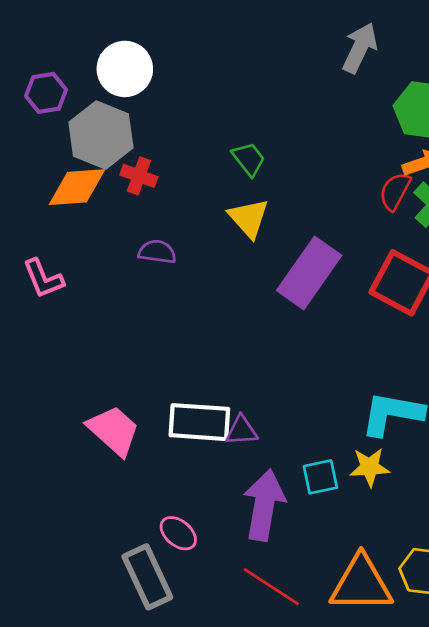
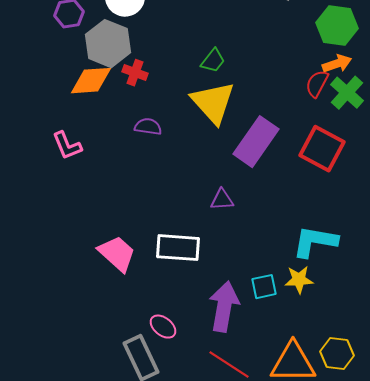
green trapezoid: (249, 159) -> (213, 61), turned 76
yellow triangle: (249, 218) -> (213, 103), size x1.5
purple triangle: (242, 431) -> (222, 200), moved

